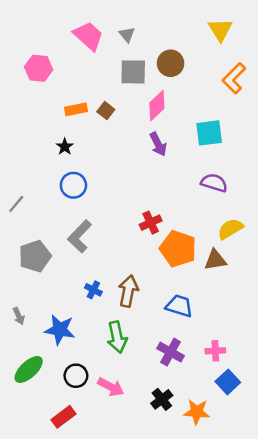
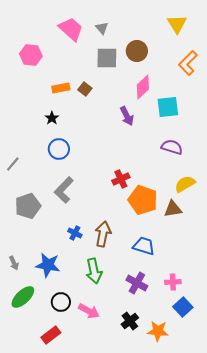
pink diamond: (157, 106) -> (143, 87), moved
gray arrow: (19, 316) -> (14, 263), moved

